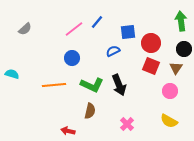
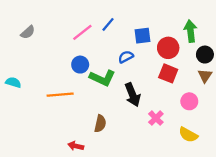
green arrow: (181, 21) -> (190, 31), moved
brown triangle: (176, 68) -> (205, 76), moved
green L-shape: (92, 85) -> (102, 78), moved
pink cross: (127, 124) -> (156, 118), moved

